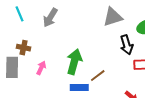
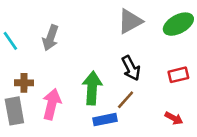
black arrow: (127, 45) -> (131, 68), moved
pink arrow: (41, 68) -> (52, 104), size x1.6

